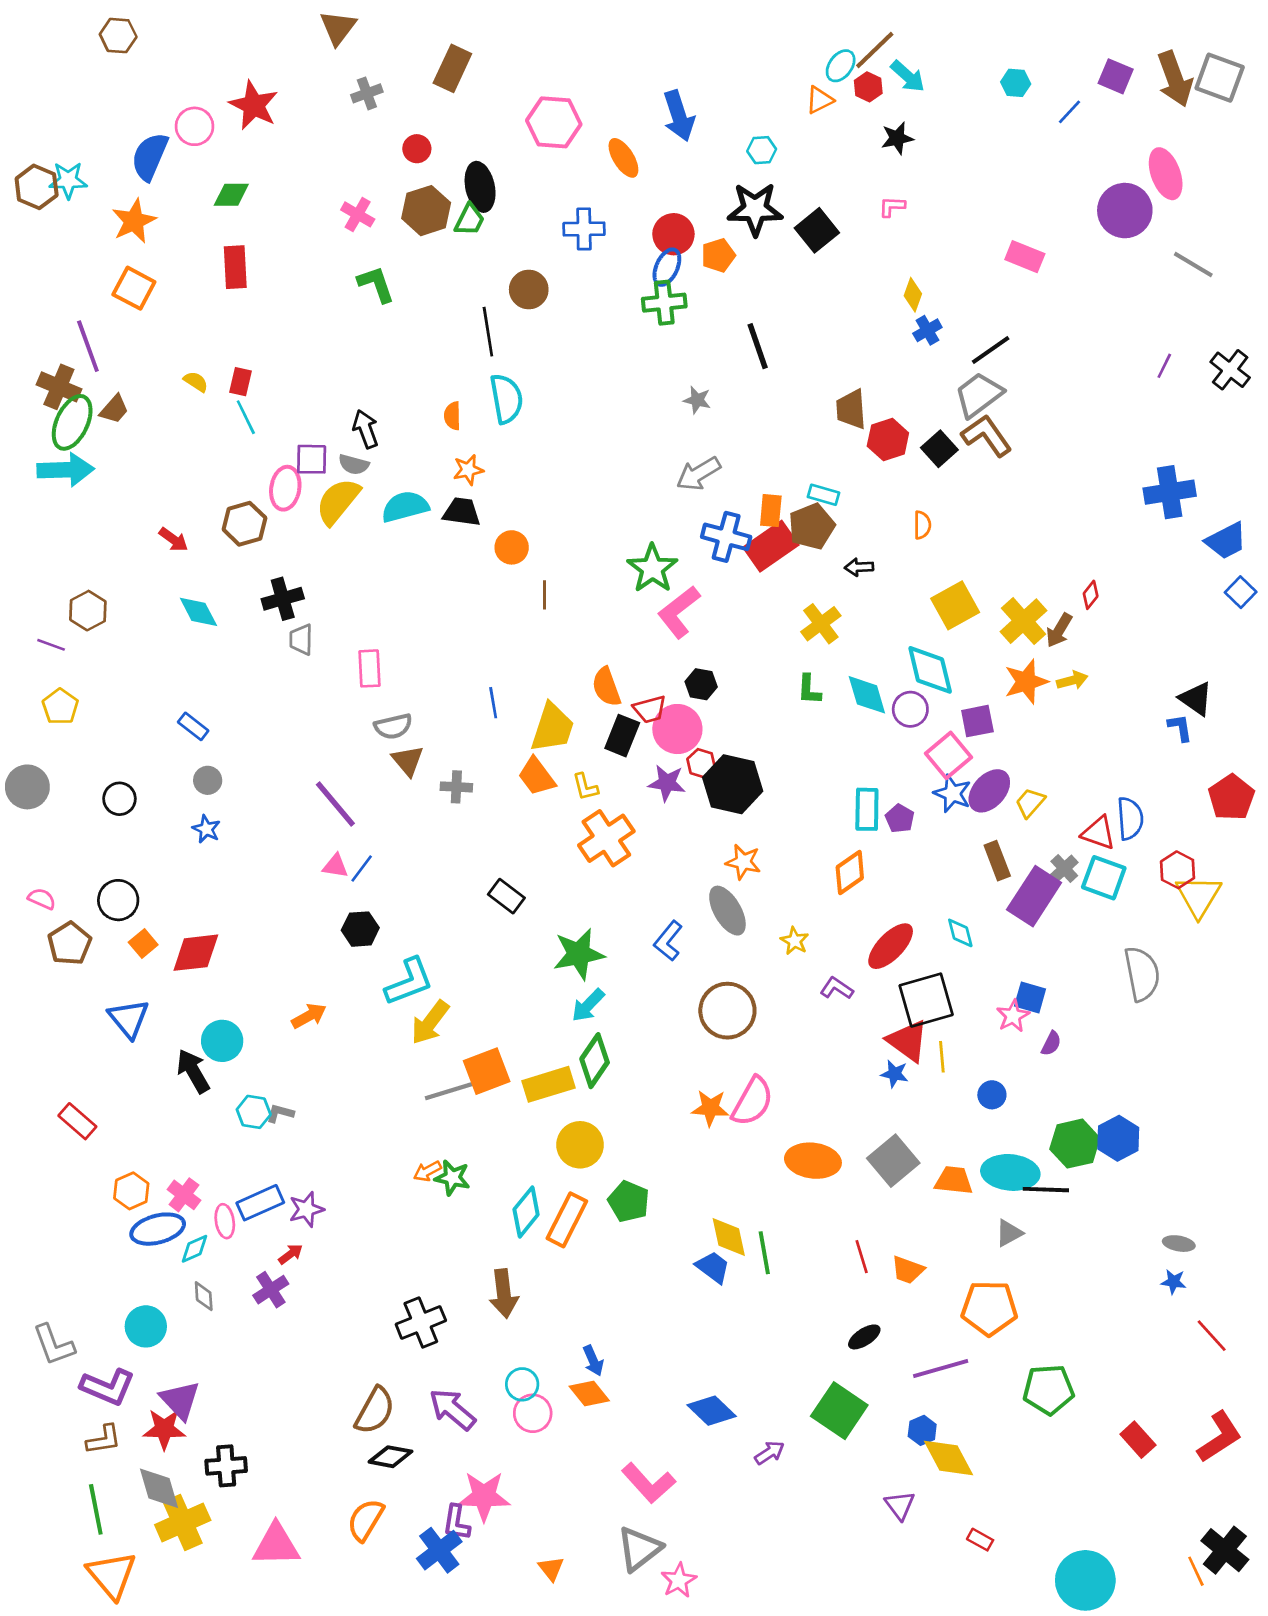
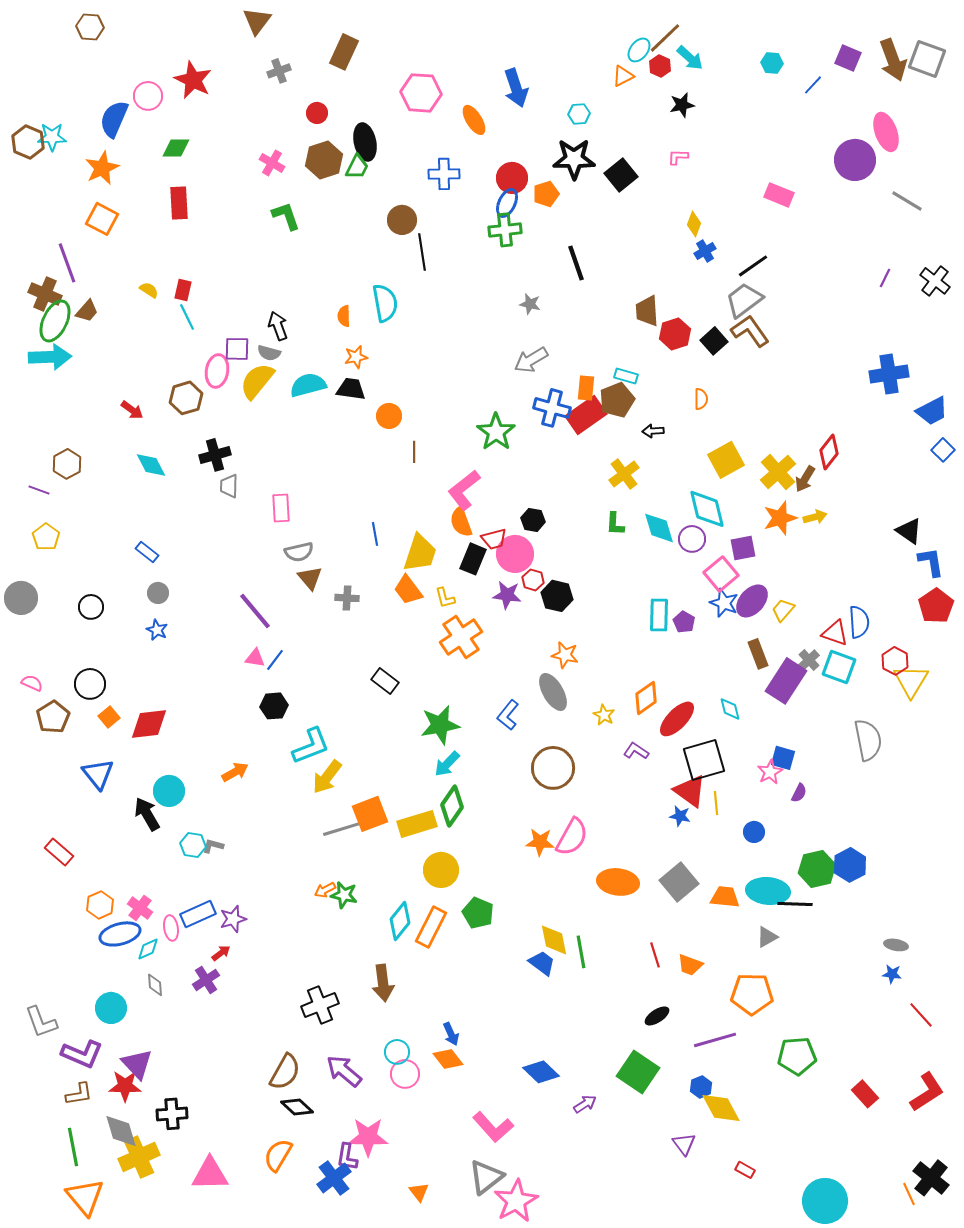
black line: (488, 332) -> (422, 252), moved
red diamond: (1091, 595) -> (829, 452), size x1.6
pink L-shape: (679, 612) -> (464, 490), moved
blue L-shape: (1180, 728) -> (931, 562), moved, size x1.4
black hexagon: (733, 784) -> (557, 596), size x0.7
orange diamond: (850, 872) -> (646, 698), moved
black diamond: (391, 1457) -> (297, 1107), turned 32
pink star: (679, 1580) -> (516, 1201), size x1.6

